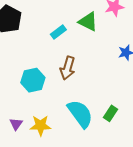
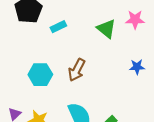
cyan rectangle: (58, 32) -> (58, 27), moved

